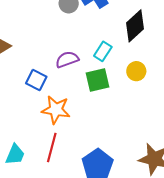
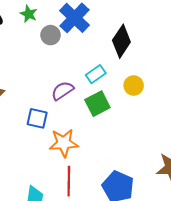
cyan rectangle: (103, 51) -> (96, 74), turned 36

